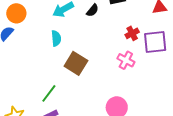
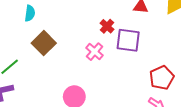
red cross: (132, 33) -> (107, 26), turned -32

